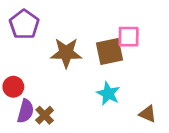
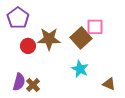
brown square: (110, 52) -> (81, 38), turned -30
red circle: (13, 87) -> (28, 46), moved

